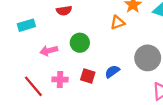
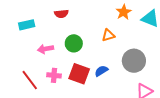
orange triangle: (117, 23) -> (108, 35), moved
red square: (88, 76) -> (79, 74), size x1.5

